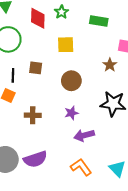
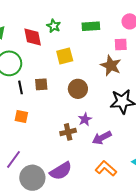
brown star: (110, 65) -> (111, 65), size x1.5
black line: (13, 75) -> (21, 87), moved
brown cross: (33, 115) -> (68, 132), moved

